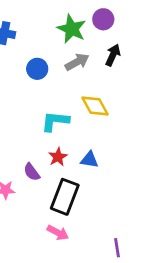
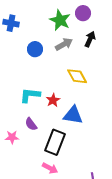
cyan L-shape: (55, 121) -> (30, 95), moved
red star: (58, 157) -> (53, 100), moved
blue triangle: (90, 160) -> (73, 115), size x1.5

